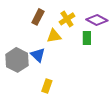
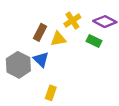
brown rectangle: (38, 17) -> (40, 32), moved
green rectangle: (87, 38) -> (94, 41), turned -64

